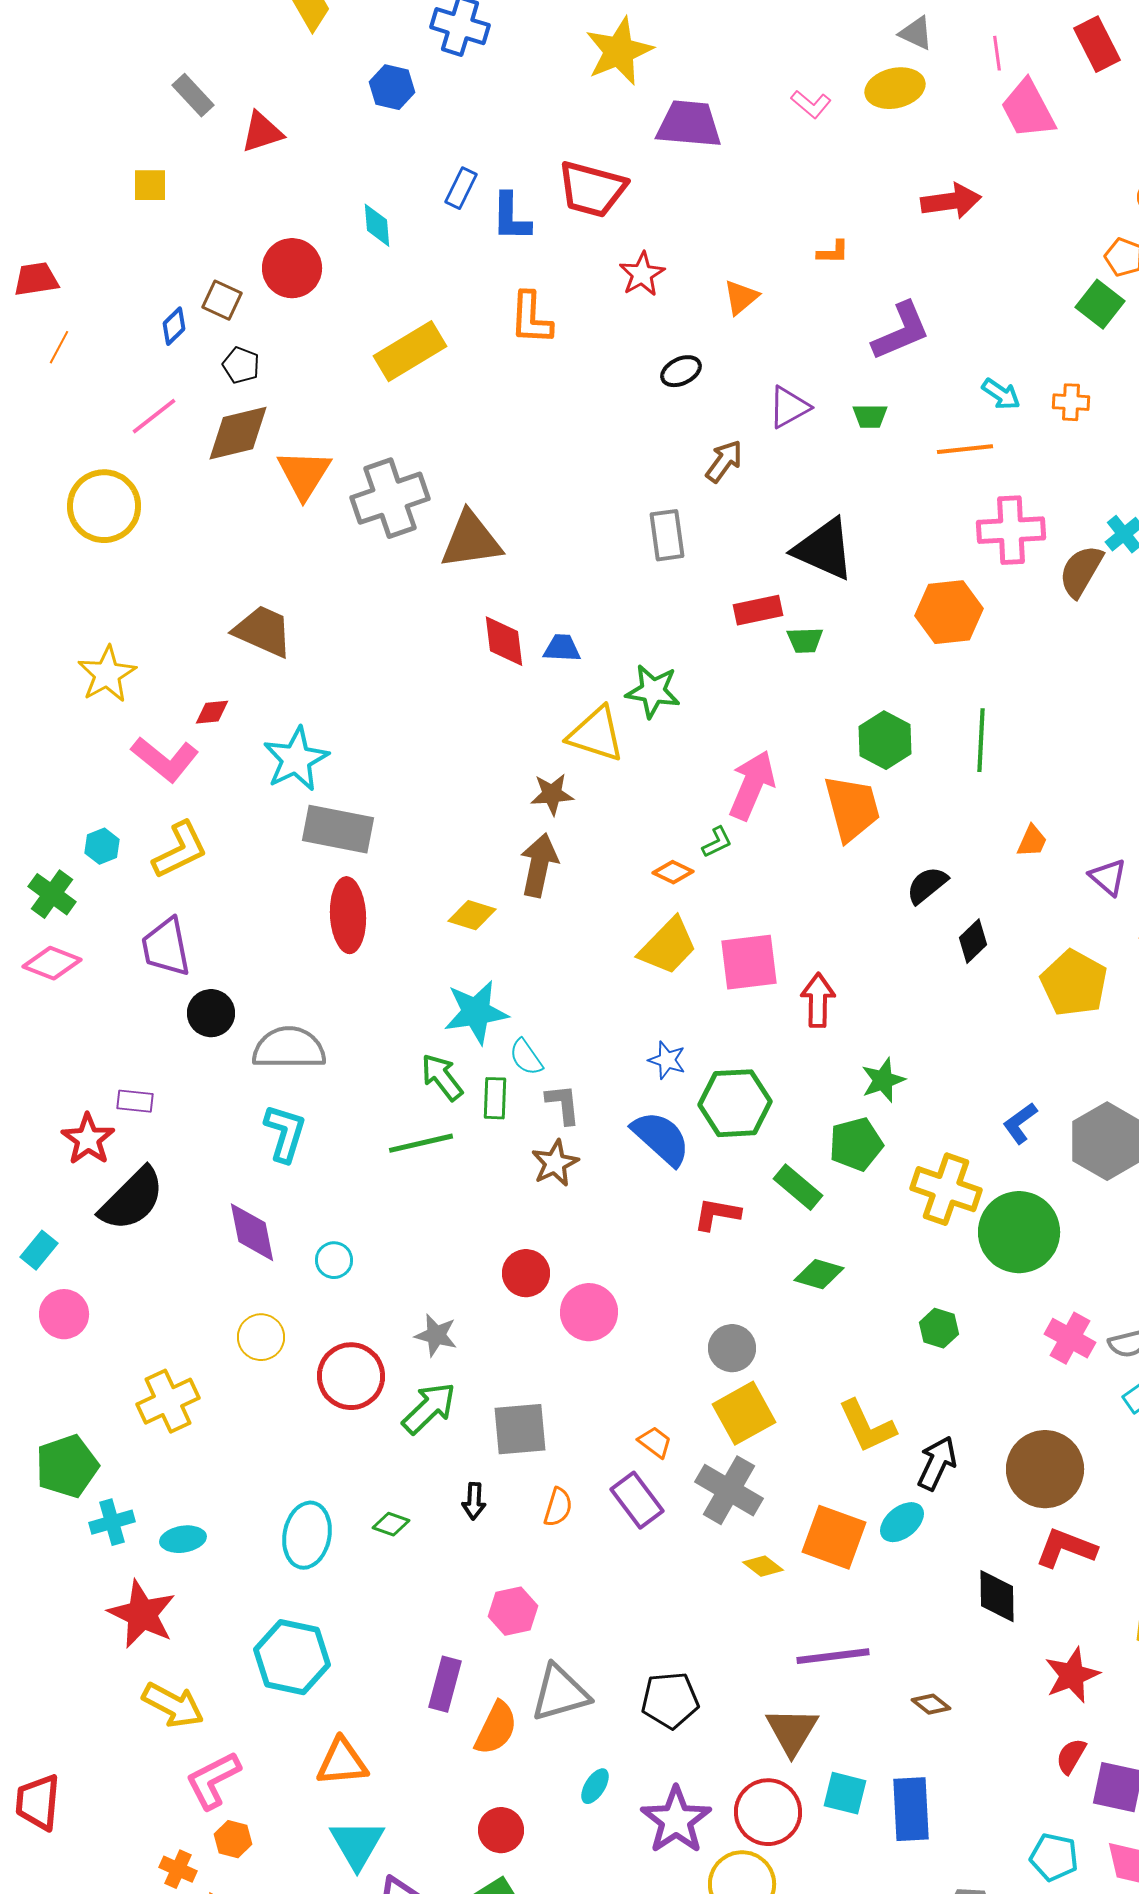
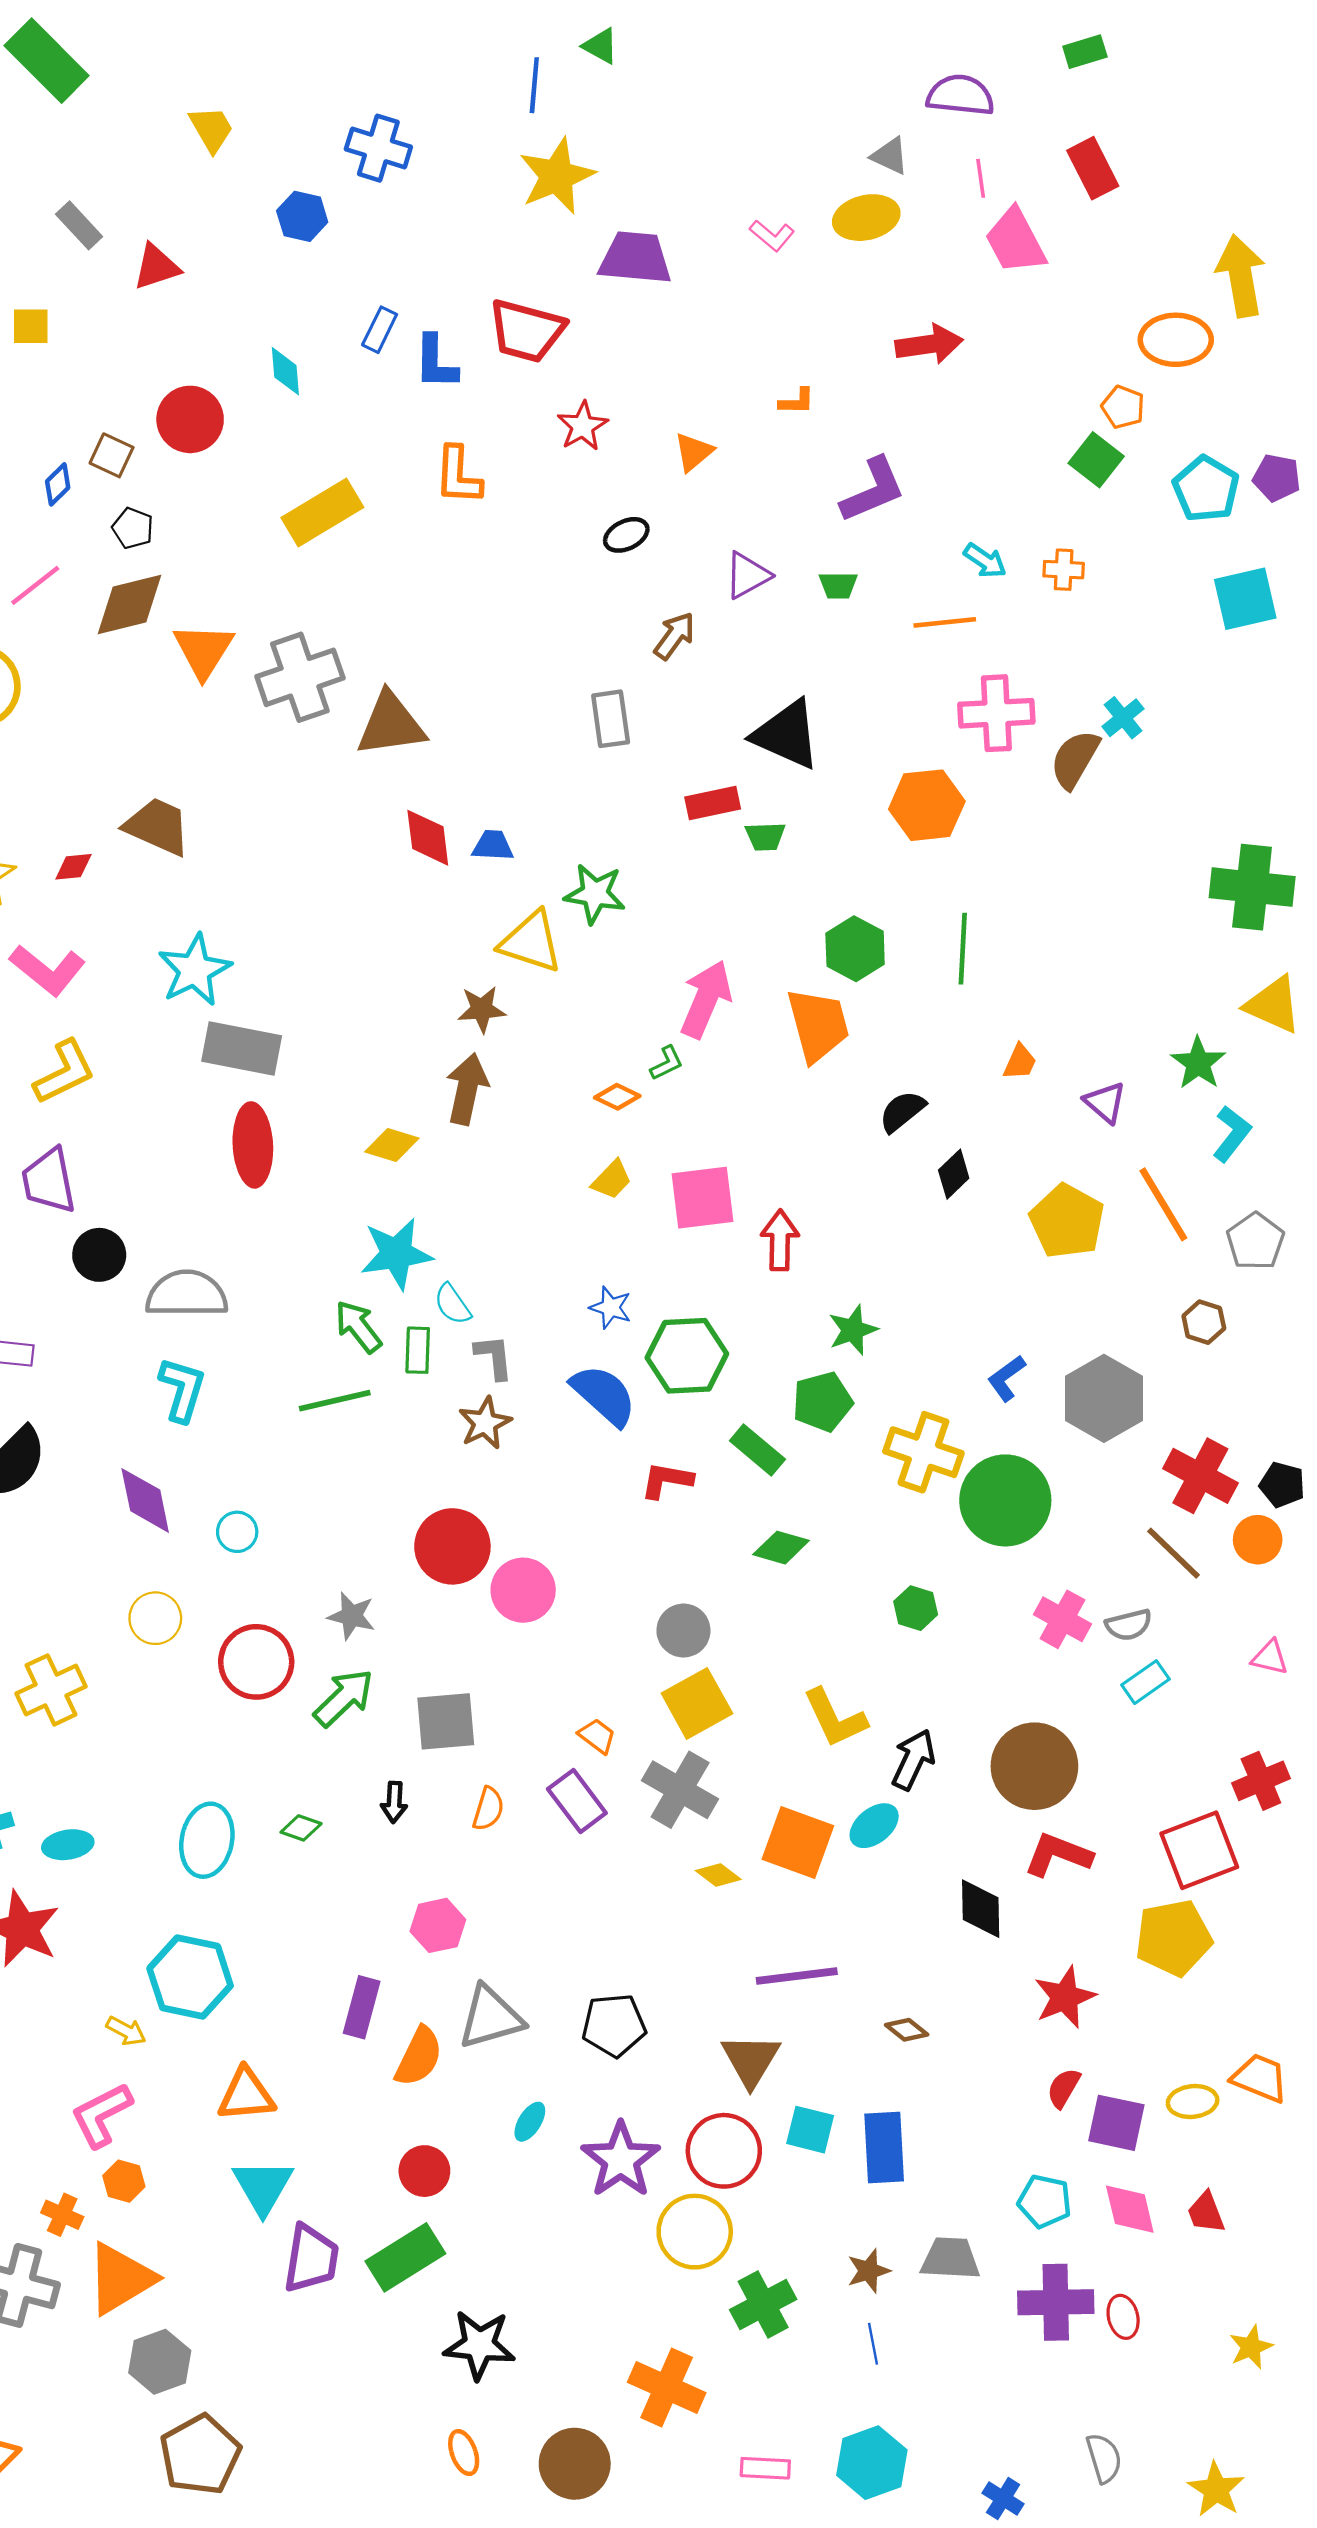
red diamond: (212, 712) -> (73, 867), moved
yellow trapezoid: (668, 946) -> (612, 1180), size x0.6
red circle: (526, 1273) -> (452, 1546), size x1.4
yellow arrow: (173, 1705) -> (126, 2031), moved, size x0.6

